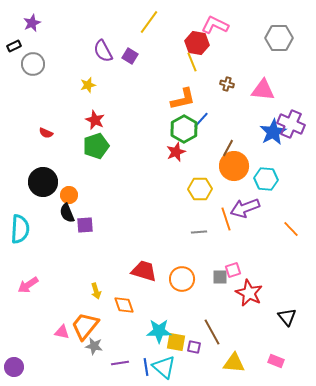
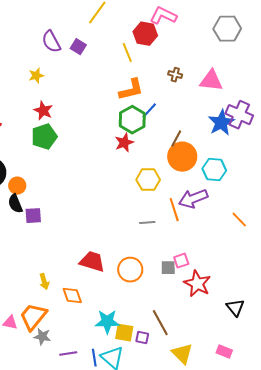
yellow line: (192, 62) -> (127, 53), moved
yellow triangle: (234, 363) -> (182, 354), turned 40

